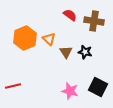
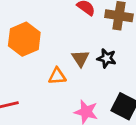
orange triangle: (49, 39) -> (57, 76), moved, turned -48

